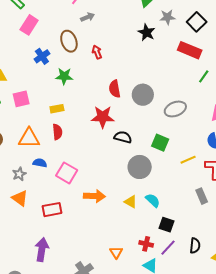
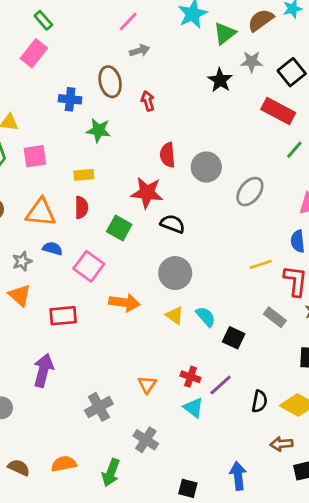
pink rectangle: (29, 25) -> (34, 53), moved
blue cross: (42, 56) -> (70, 99), turned 35
gray ellipse: (175, 109) -> (250, 192), turned -35
green square: (160, 143) -> (119, 228), moved
gray circle: (140, 167) -> (175, 273), moved
gray rectangle: (202, 196) -> (275, 317), turned -35
black square: (166, 225) -> (234, 338), moved
black semicircle: (195, 246) -> (260, 401), moved

